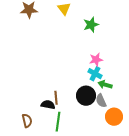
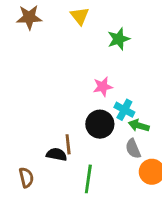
pink star: (96, 60) -> (103, 87), moved
black circle: (86, 96) -> (100, 124), moved
green line: (58, 122) -> (88, 179), moved

